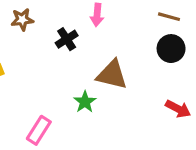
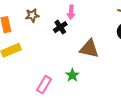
pink arrow: (97, 15) -> (71, 12), moved
green star: (85, 102) -> (72, 75), moved

